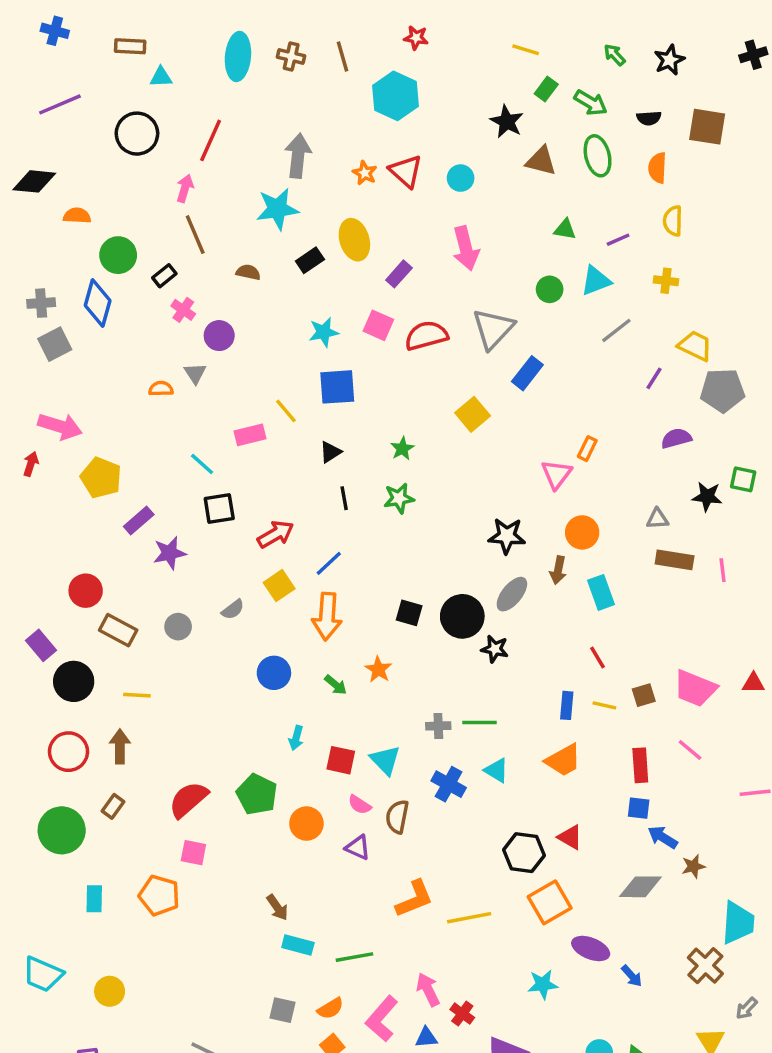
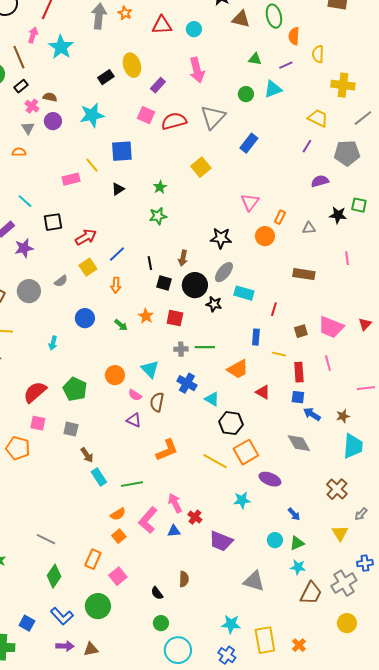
orange semicircle: (657, 168) -> (294, 36), moved
red triangle: (406, 171) -> (162, 25), turned -45
orange star: (365, 173) -> (125, 13), moved
cyan star: (277, 209) -> (61, 47), moved, turned -30
brown line: (195, 235) -> (19, 57), moved
brown semicircle: (248, 272) -> (50, 97), moved
yellow cross: (666, 281) -> (343, 85), moved, size x1.6
gray line: (616, 330) -> (363, 118), moved
cyan star: (324, 332) -> (92, 115), moved, size x1.4
yellow trapezoid: (695, 346) -> (318, 118), moved
gray triangle: (195, 373) -> (28, 128), moved
blue rectangle: (527, 373) -> (249, 143), moved
orange rectangle: (587, 449) -> (280, 217), moved
cyan line: (202, 464) -> (25, 201), moved
black line: (344, 498) -> (150, 263), moved
brown rectangle: (675, 560) -> (304, 274), moved
brown arrow: (558, 570) -> (183, 258), moved
cyan rectangle: (601, 592) -> (244, 293), moved, turned -54
orange arrow: (327, 616) -> (116, 285), size x0.6
gray circle: (178, 627) -> (29, 291), size x1.5
red line: (598, 657) -> (274, 309), turned 48
red triangle: (753, 683) -> (365, 324), turned -48
yellow line: (604, 705) -> (279, 354), moved
cyan arrow: (296, 738) -> (53, 343), moved
pink line: (690, 750) -> (328, 363), turned 35
red square: (341, 760) -> (175, 318), moved
orange trapezoid: (563, 760) -> (238, 369), moved
cyan triangle: (497, 770) -> (212, 399), moved
orange circle: (306, 824) -> (115, 375), moved
red triangle: (570, 837) -> (263, 392), moved
brown star: (693, 866) -> (343, 416), moved
gray diamond: (640, 887) -> (299, 443), turned 60
yellow line: (469, 918) -> (215, 461), moved, turned 40
cyan trapezoid: (738, 923) -> (353, 446), moved
cyan rectangle: (298, 945) -> (99, 477), turned 42
blue arrow: (632, 976) -> (294, 514), moved
gray square: (283, 1010) -> (71, 429), moved

